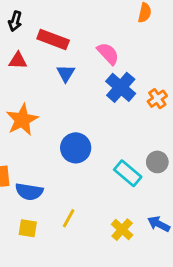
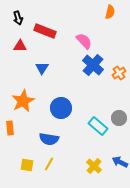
black arrow: (15, 21) -> (18, 18), turned -32
blue triangle: (66, 73) -> (42, 68), moved
orange star: (22, 120) -> (23, 101), moved
blue semicircle: (29, 192) -> (49, 139), moved
yellow line: (69, 218) -> (49, 164), moved

